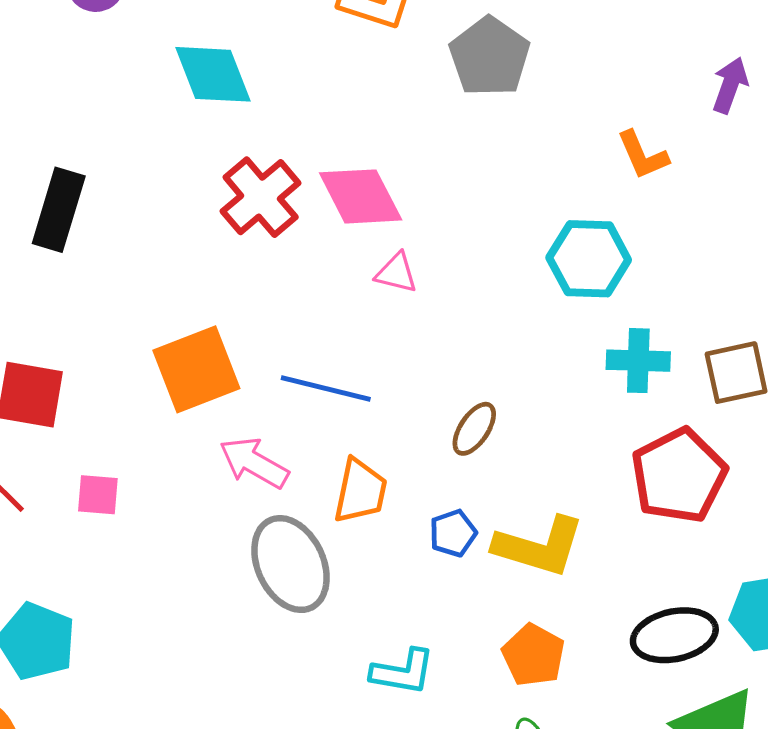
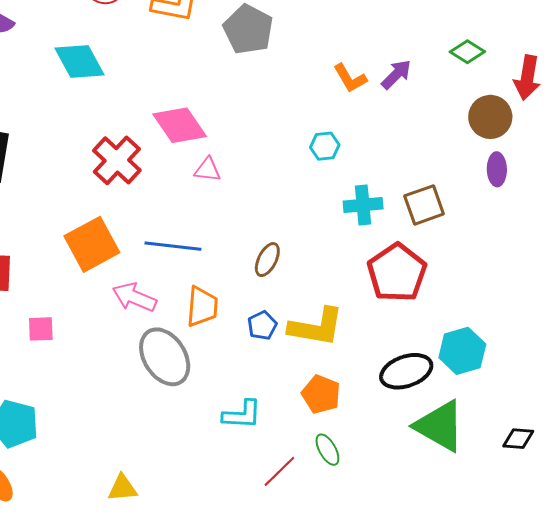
purple arrow: (730, 85) -> (396, 74), moved, turned 32
red cross: (261, 197) -> (117, 160), moved
cyan hexagon: (589, 259) -> (325, 146), size x0.6

